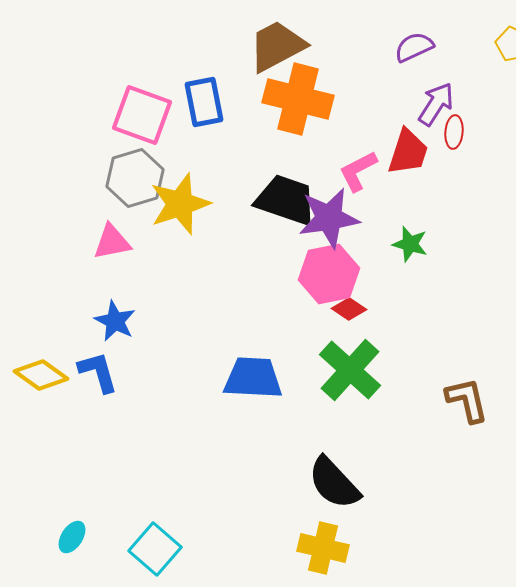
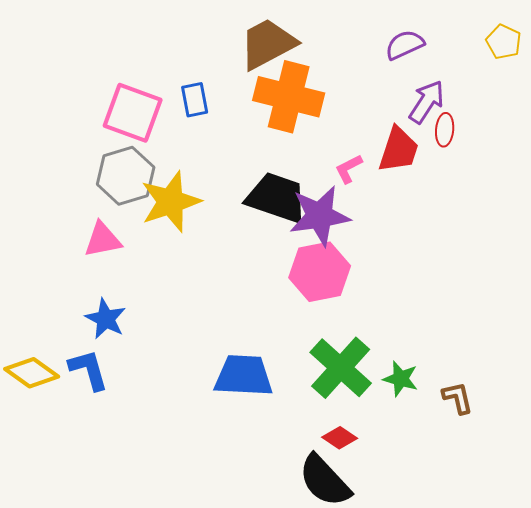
blue rectangle: (204, 102) -> (195, 100), size x0.7
pink L-shape: (358, 171) -> (349, 169), size x0.7
green star: (410, 244) -> (401, 379), moved
red diamond: (349, 309) -> (340, 438), moved
brown L-shape: (467, 400) -> (458, 398), size x0.7

